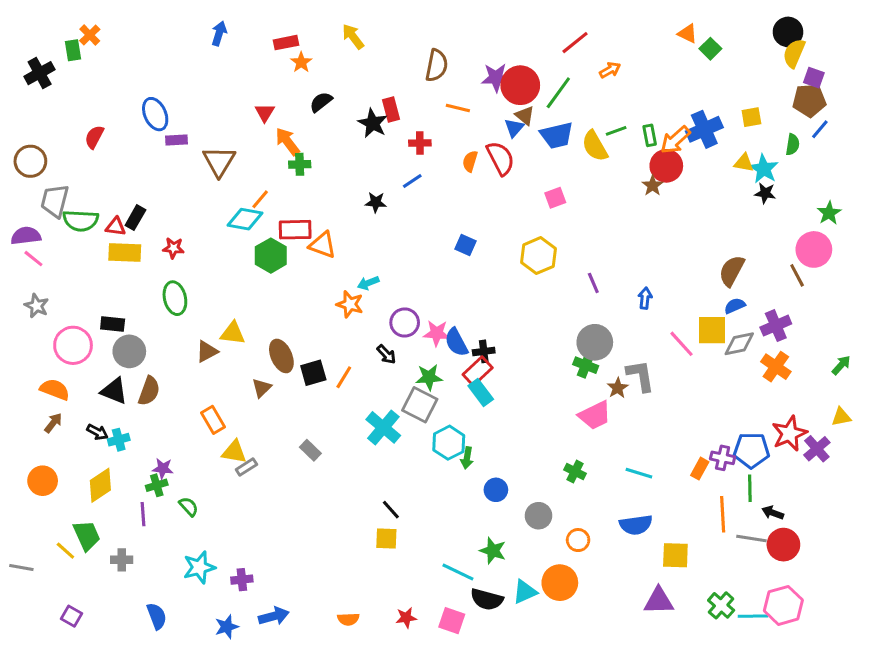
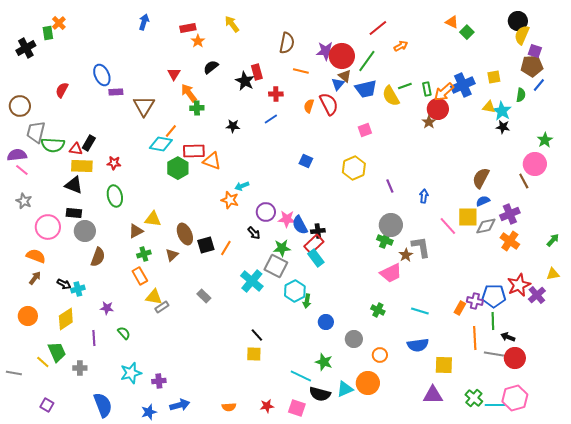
black star: (376, 202) -> (233, 126), moved
black triangle: (114, 391) -> (74, 185), moved
green cross: (157, 485) -> (144, 254), moved
blue semicircle: (157, 616) -> (103, 405), size x1.4

